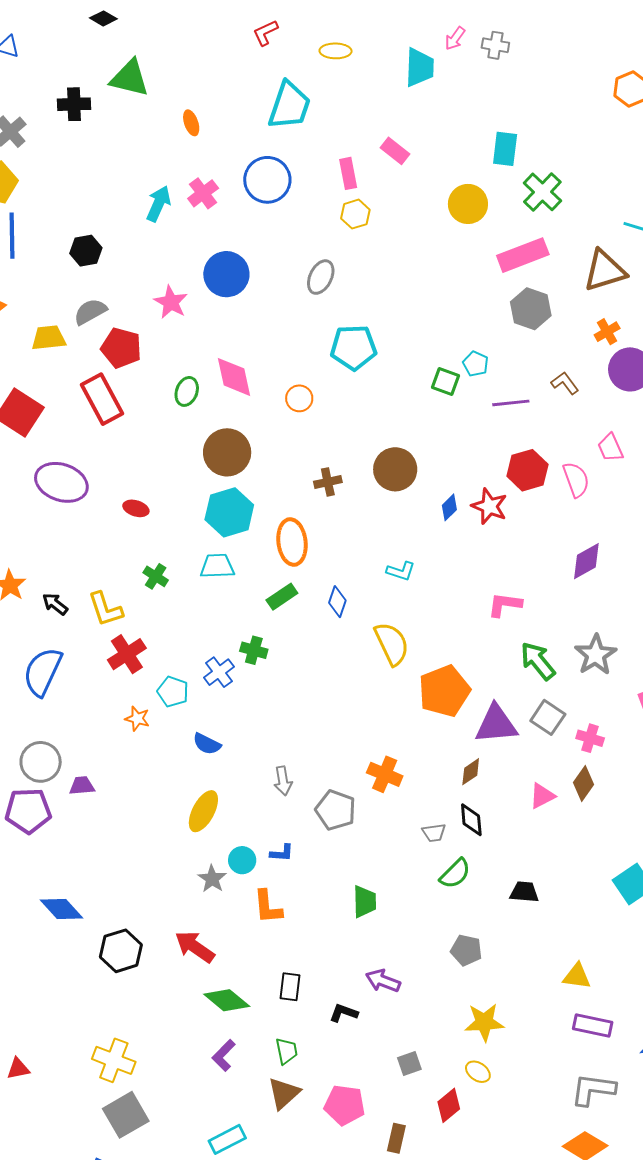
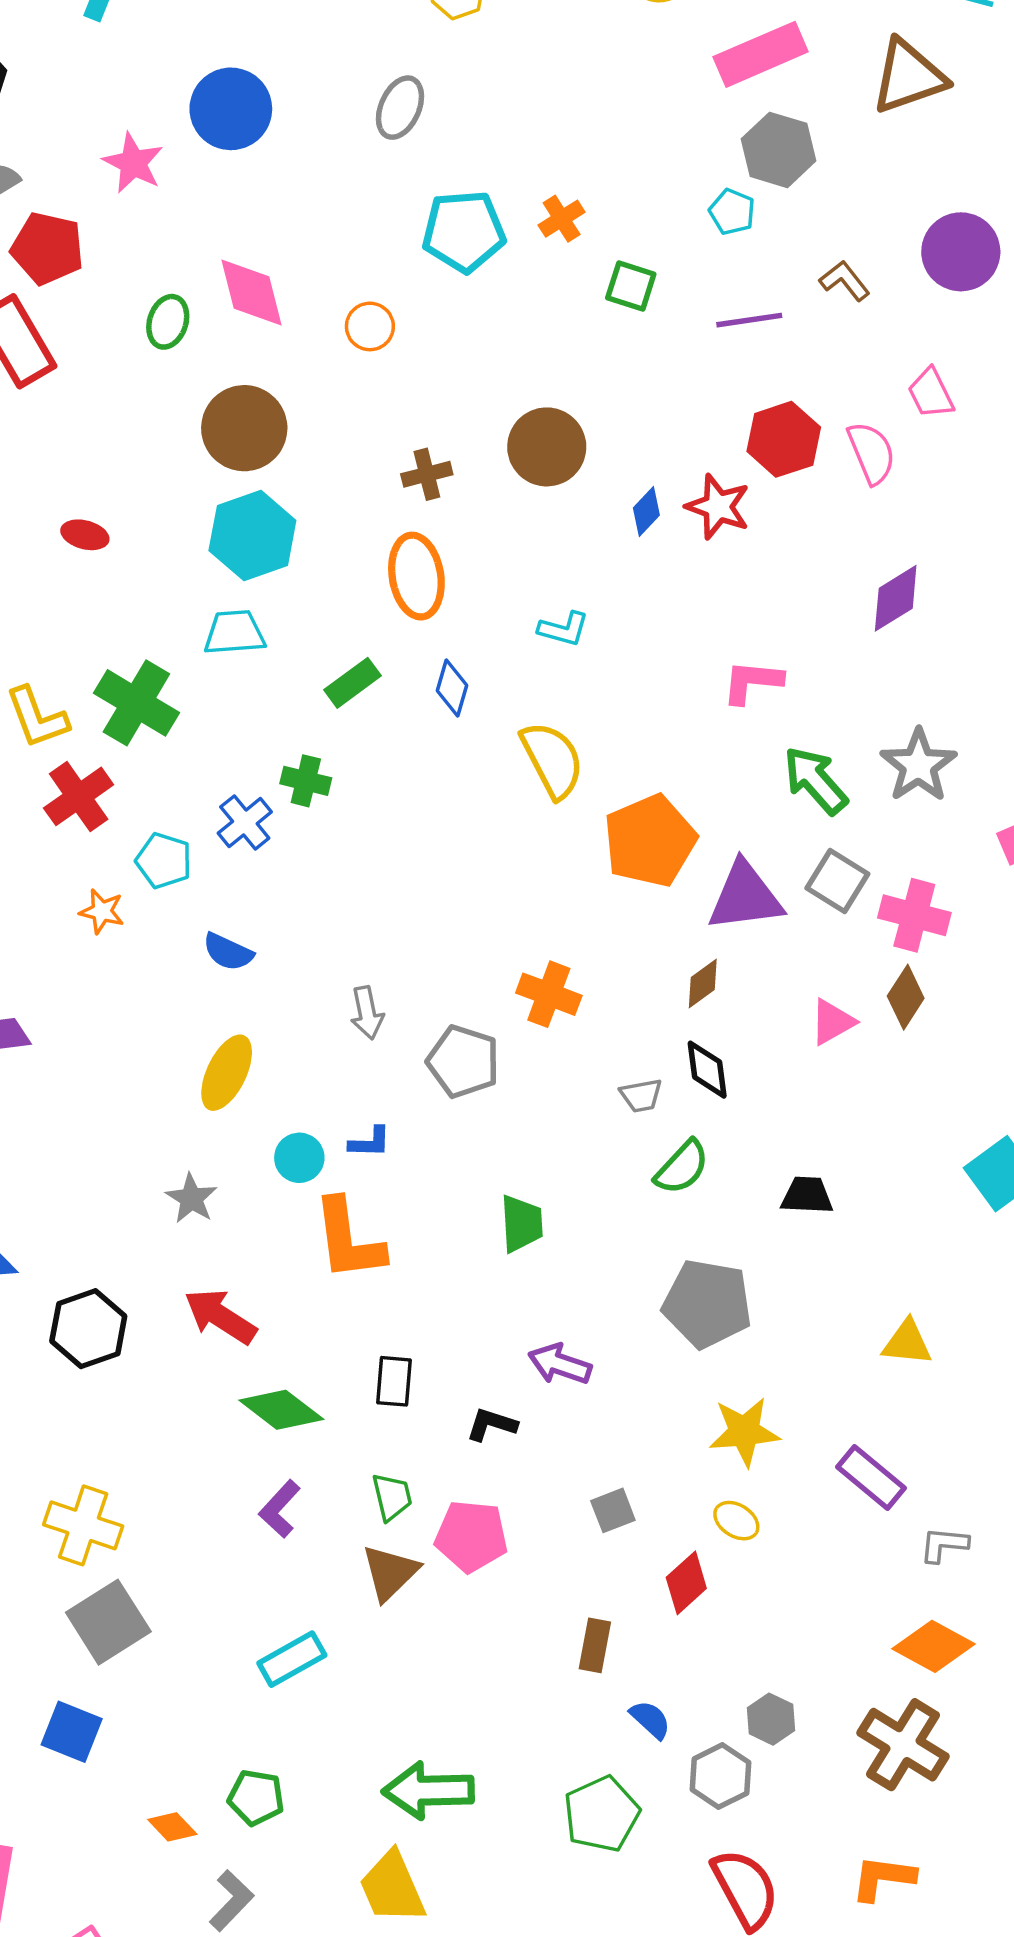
orange cross: (607, 332) -> (562, 219), moved
cyan pentagon: (476, 364) -> (732, 212), moved
orange ellipse: (292, 542) -> (416, 576), moved
green cross: (156, 576) -> (136, 703), moved, size x1.8
pink cross: (590, 738) -> (914, 915), size x1.4
gray star: (212, 879) -> (191, 1198), moved
orange L-shape: (268, 907) -> (348, 1240), size x1.4
gray pentagon: (466, 950) -> (707, 1304), size x1.6
purple rectangle: (593, 1025) -> (871, 1478), moved, turned 30
gray L-shape: (593, 1090) -> (944, 1545), size x0.6
pink pentagon: (345, 1105) -> (471, 1536), moved

